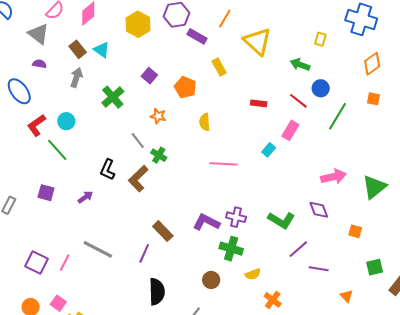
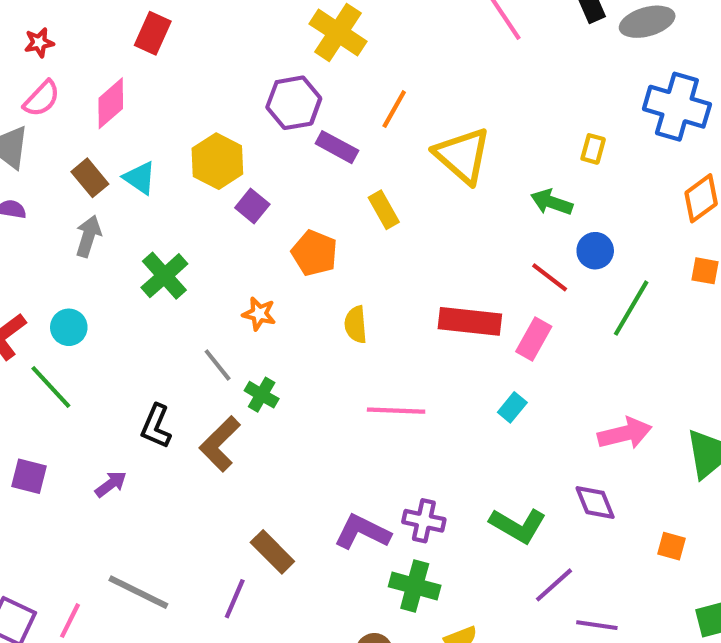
yellow hexagon: (138, 24) -> (217, 161), moved
purple square: (149, 76) -> (252, 206), moved
red rectangle: (259, 103) -> (470, 321), moved, size x1.8
cyan rectangle: (269, 150) -> (512, 407), moved

